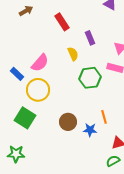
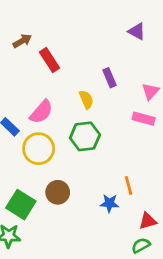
red rectangle: (62, 22) -> (49, 60), moved
green hexagon: (90, 78) -> (85, 136), moved
green square: (25, 118) -> (21, 205), moved
brown circle: (68, 122) -> (58, 192), moved

